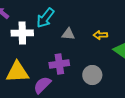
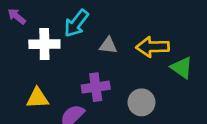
yellow arrow: (100, 35) -> (153, 47), size x1.6
yellow triangle: (17, 72) -> (37, 98), size x0.7

